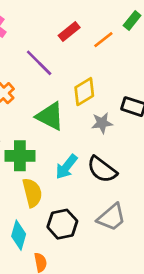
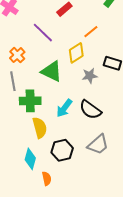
orange line: (103, 40) -> (91, 32), moved

